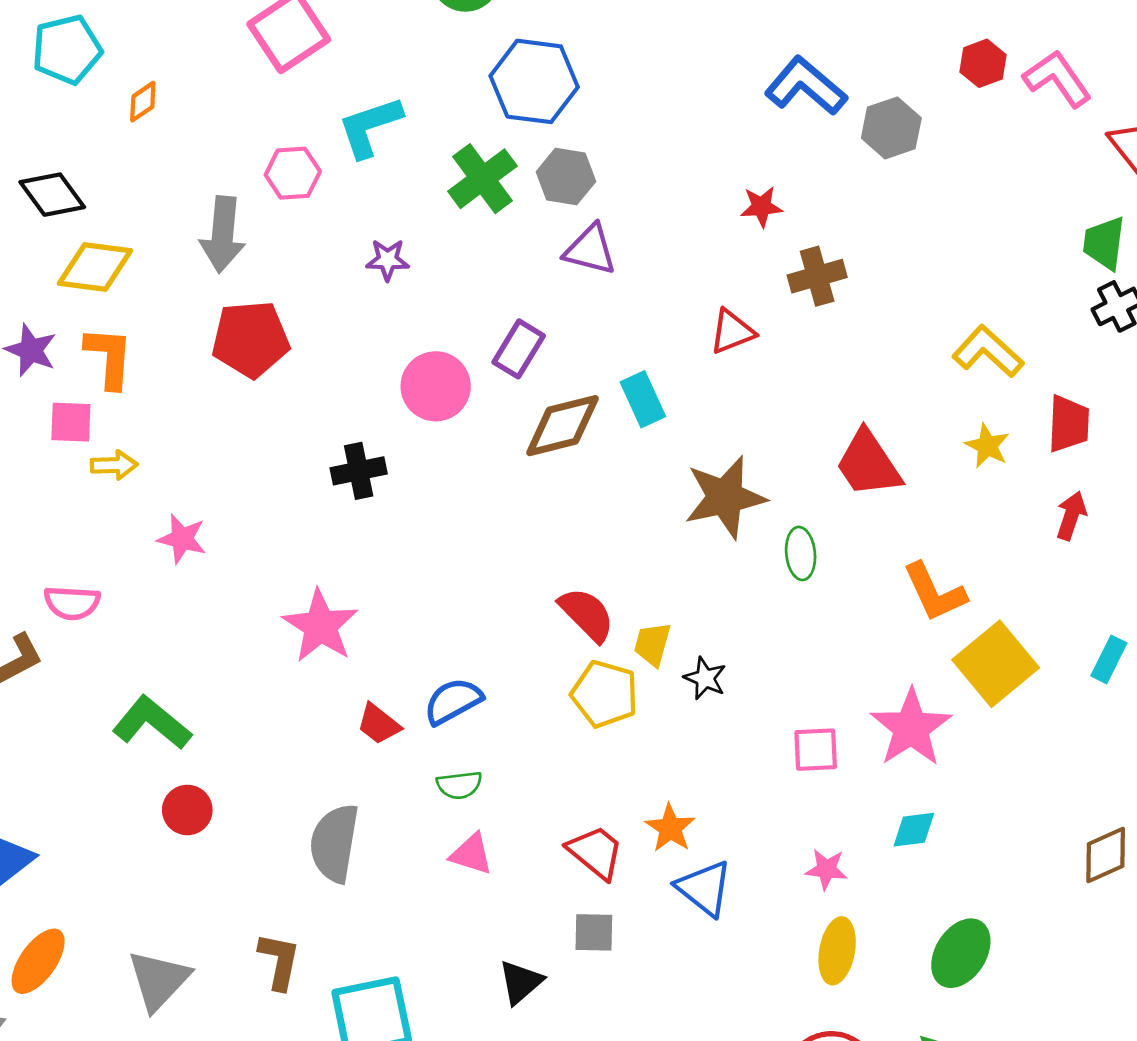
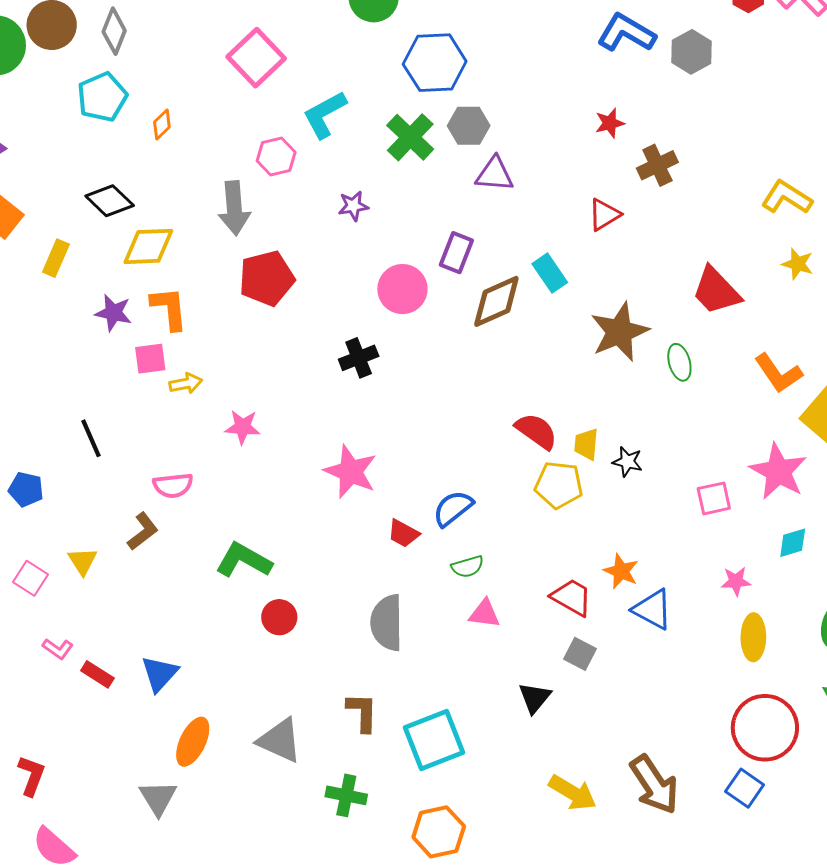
gray square: (594, 932) -> (580, 654), turned 36
gray triangle: (159, 980) -> (280, 740), turned -39

